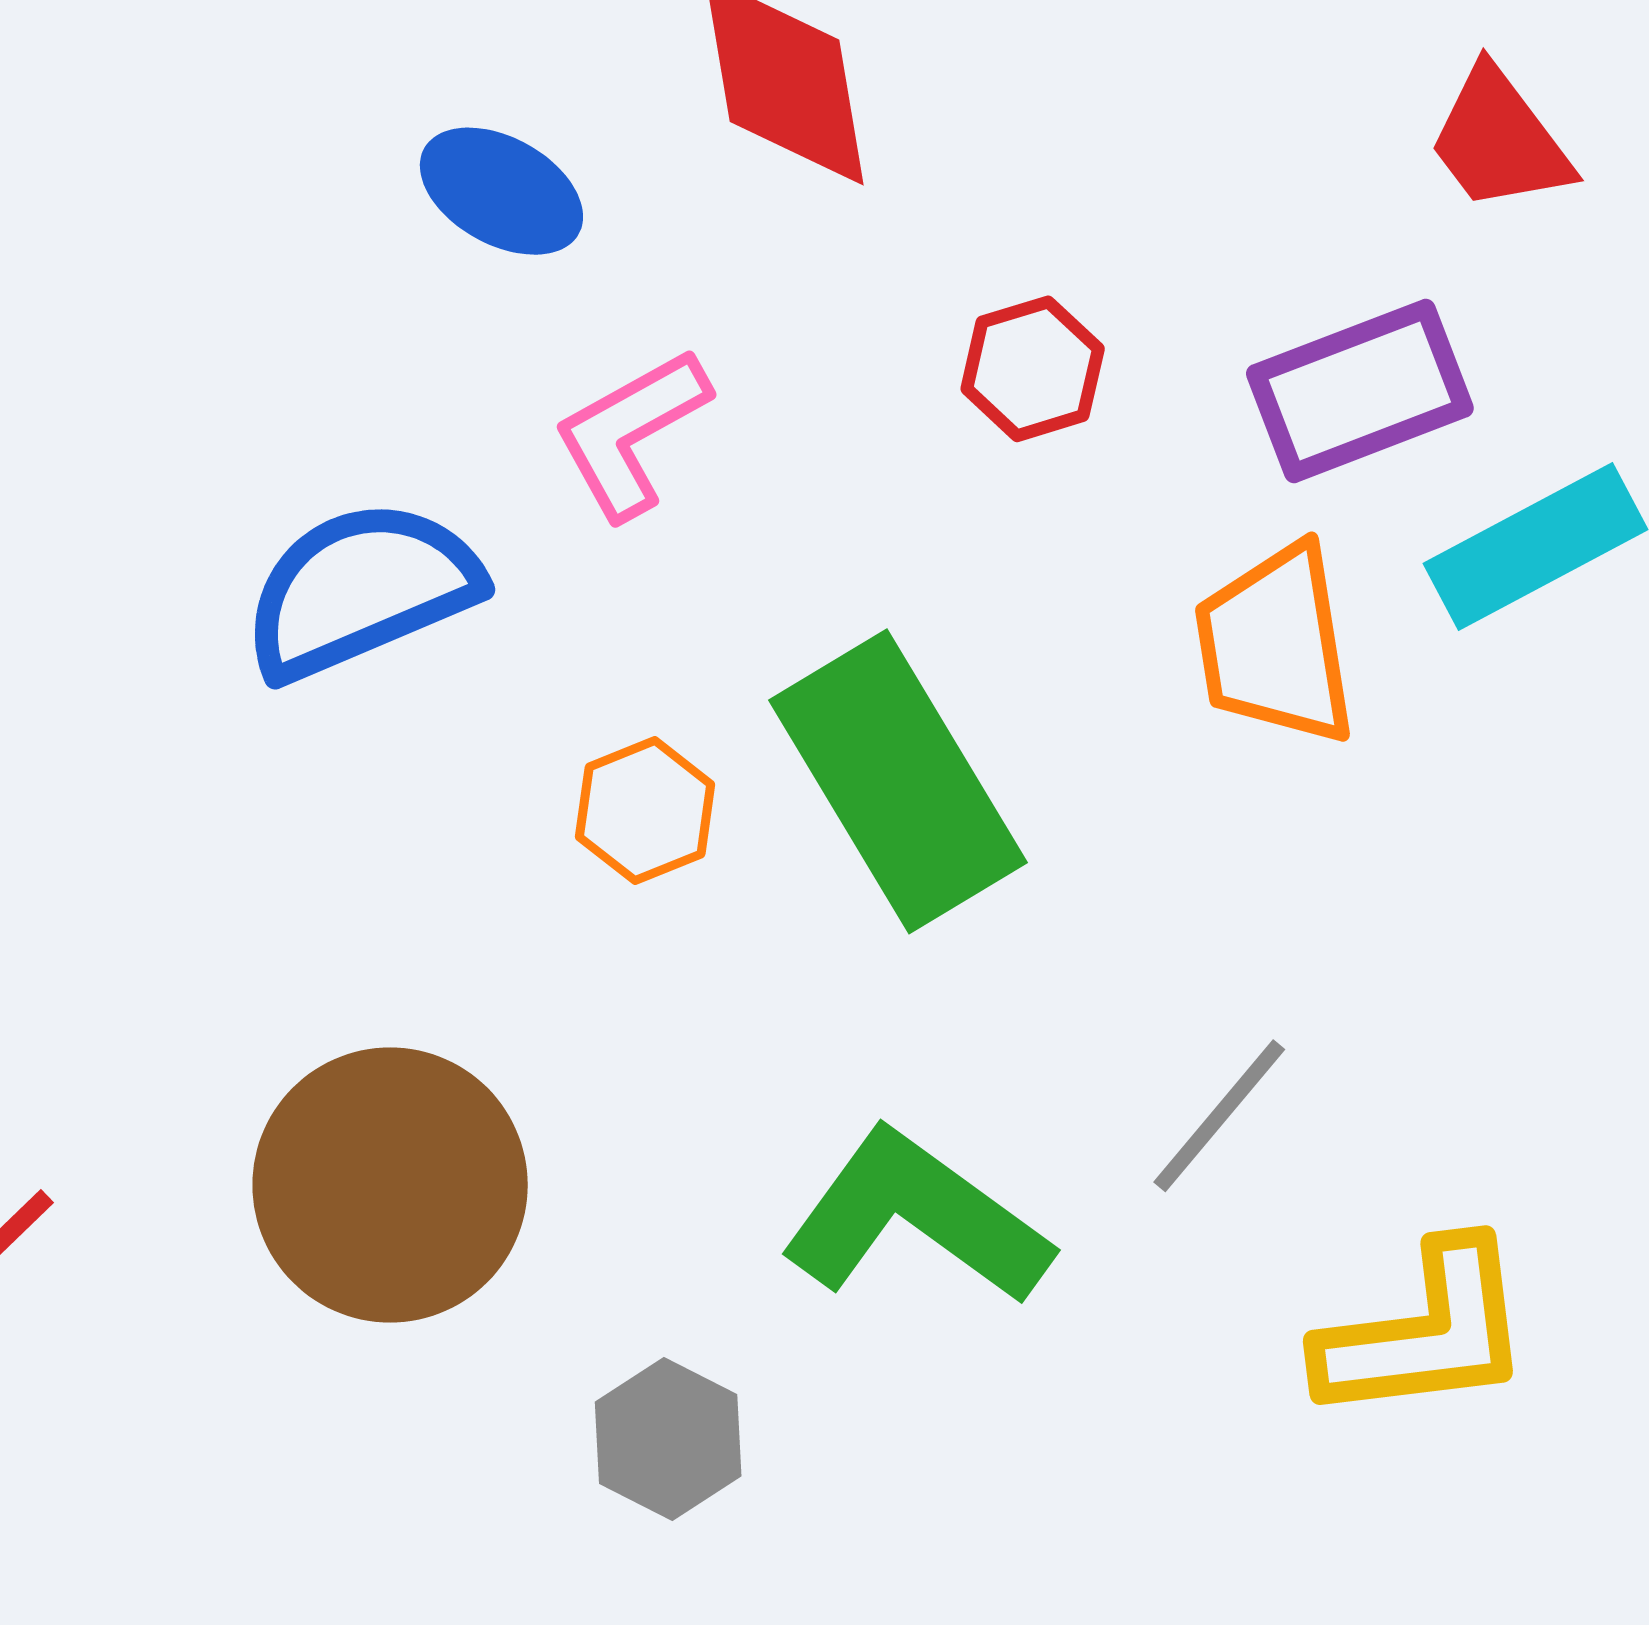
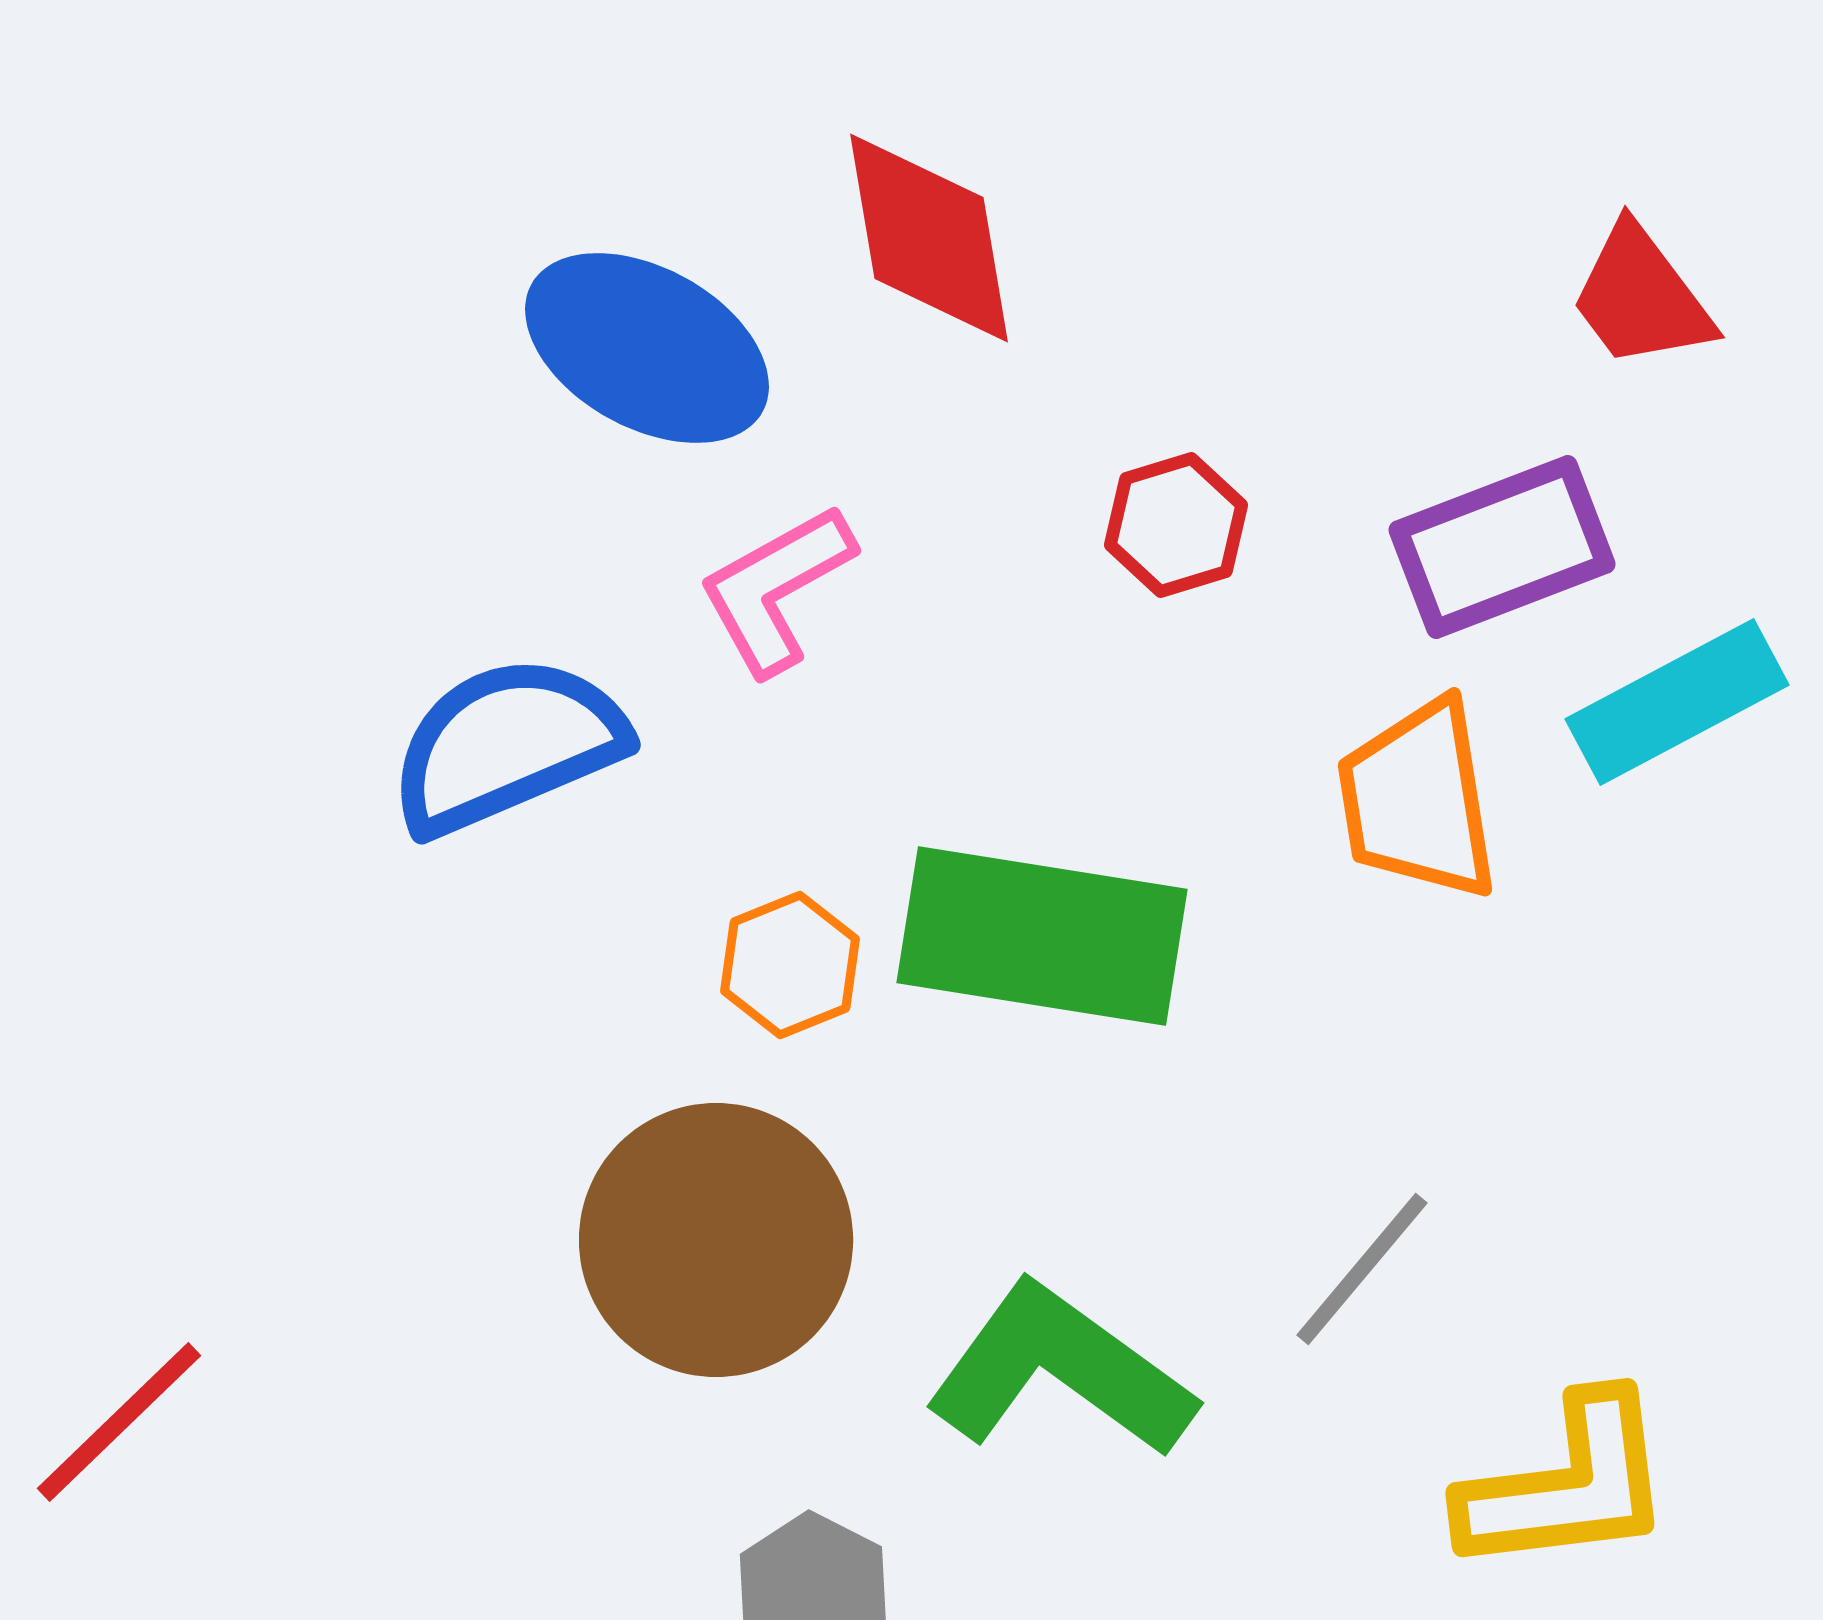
blue ellipse: (501, 191) -> (647, 348), size x1.5
green rectangle: (898, 781) -> (1042, 936), turned -50
brown circle: (390, 1185) -> (716, 1240), moved

